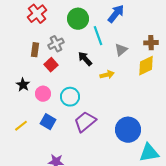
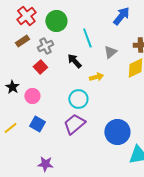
blue arrow: (116, 14) -> (121, 16), moved
green circle: (78, 19) -> (56, 21), moved
brown rectangle: (35, 50) -> (22, 41), moved, turned 48
cyan circle: (70, 97) -> (78, 99), moved

